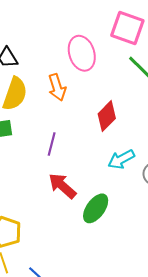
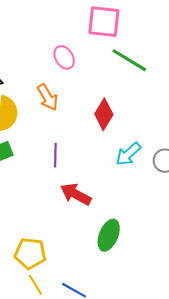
pink ellipse: (82, 53) -> (64, 57), size x0.7
green ellipse: (96, 208) -> (109, 235), moved

